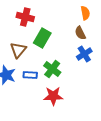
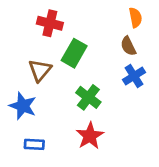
blue rectangle: (30, 75) -> (34, 144), moved
red star: (53, 96) -> (90, 136), turned -30

